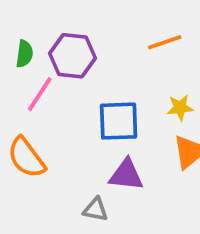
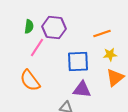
orange line: (165, 42) -> (102, 34), moved

